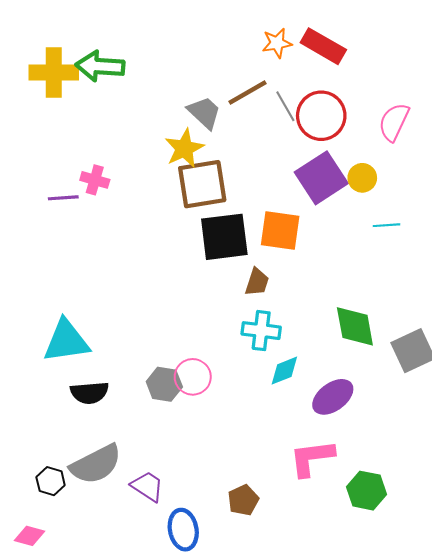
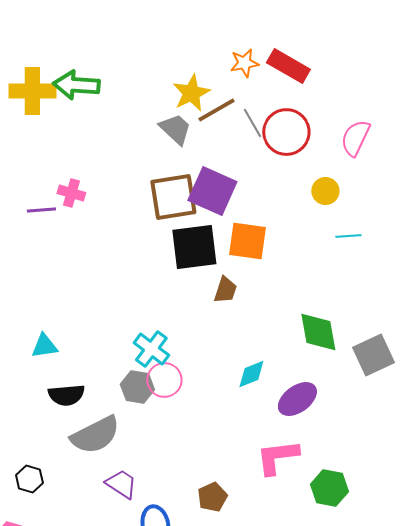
yellow star: (184, 148) -> (191, 93), moved
purple square: (321, 178) -> (212, 191), moved, turned -33
cyan cross: (261, 331) -> (151, 349), moved, turned 30
cyan triangle: (66, 341) -> (44, 346), size x0.6
gray semicircle: (96, 464) -> (95, 435), moved

